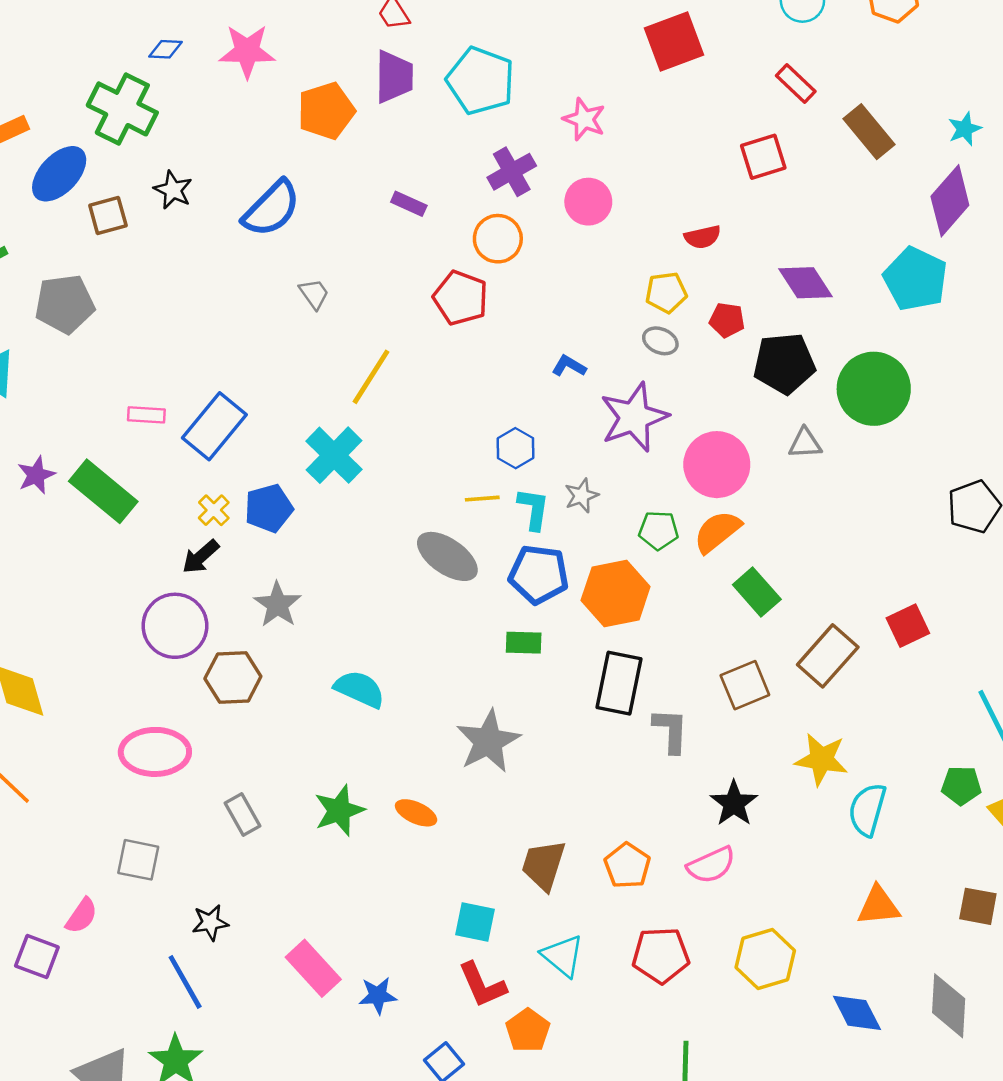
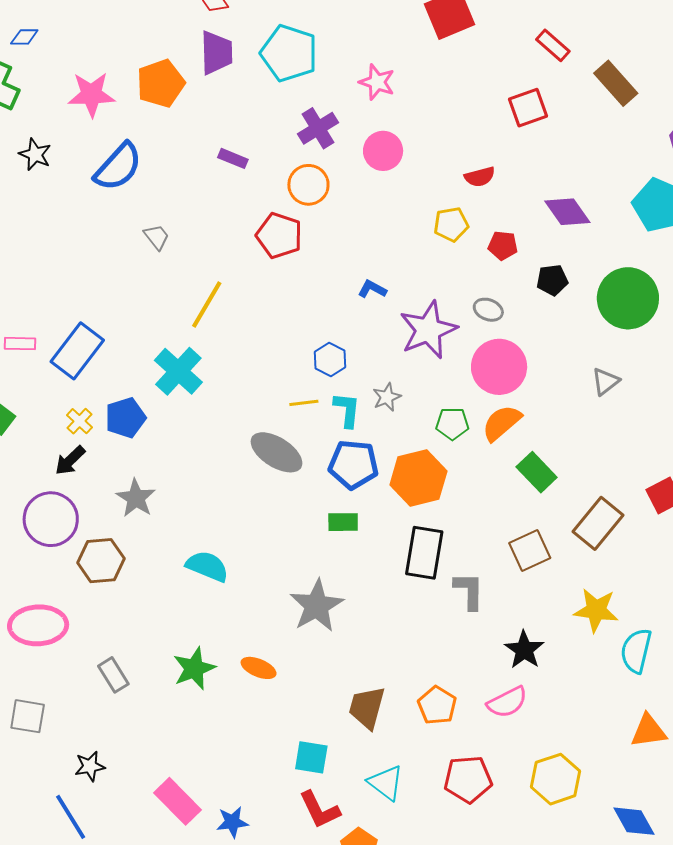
pink star: (247, 51) -> (91, 95), moved
gray ellipse: (660, 341) -> (488, 310), moved
black pentagon: (784, 363) -> (552, 280), size x0.6
gray triangle: (805, 443) -> (605, 381), moved, turned -32

